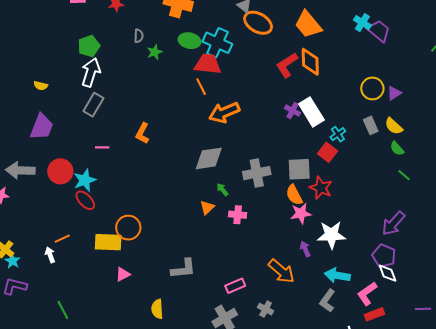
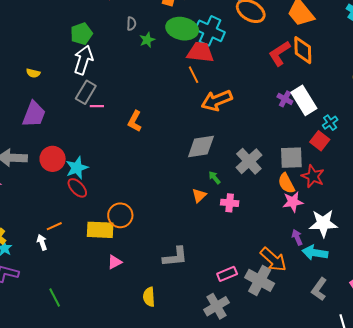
green ellipse: (189, 41) -> (182, 29), size x1.4
pink line: (102, 147) -> (97, 106), moved
gray cross: (257, 173) -> (249, 161), turned -32
cyan arrow: (337, 275) -> (315, 253), moved
gray cross: (266, 309) -> (260, 280), moved, size x1.8

